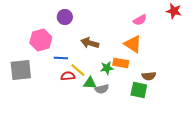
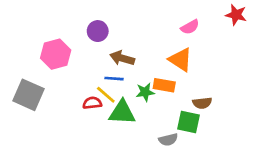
purple circle: (65, 17) -> (98, 31), moved
blue line: (61, 58) -> (114, 79), moved
gray square: (21, 70) -> (28, 95), turned 30
green triangle: (90, 83) -> (122, 112), size x1.5
gray semicircle: (102, 89) -> (168, 140), moved

